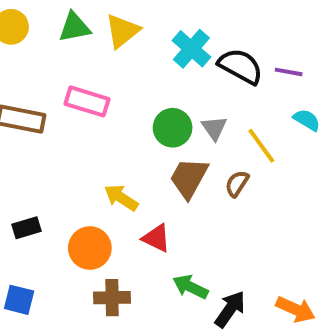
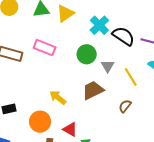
green circle: (173, 128) -> (87, 54), moved
brown trapezoid: (189, 178) -> (93, 90), turned 30
brown semicircle: (237, 184) -> (125, 106), moved
red triangle: (156, 238) -> (70, 129), moved

